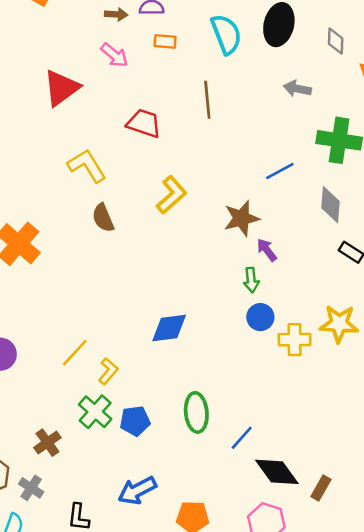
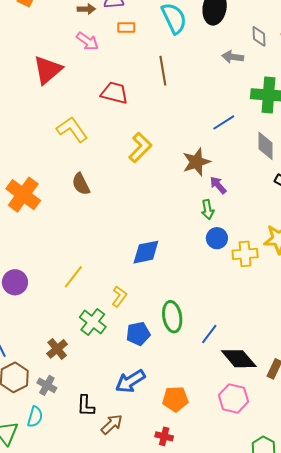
gray diamond: (336, 41) -> (259, 36), moved
brown semicircle: (103, 218) -> (81, 184), moved
yellow L-shape: (108, 371) -> (119, 297), moved
blue pentagon: (135, 421) -> (138, 334), moved

